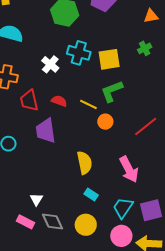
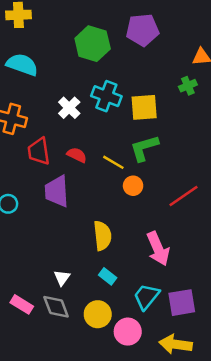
green cross: (145, 48) -> (188, 86), moved
white triangle: (36, 199) -> (62, 278), moved
pink circle: (121, 236) -> (128, 332), moved

